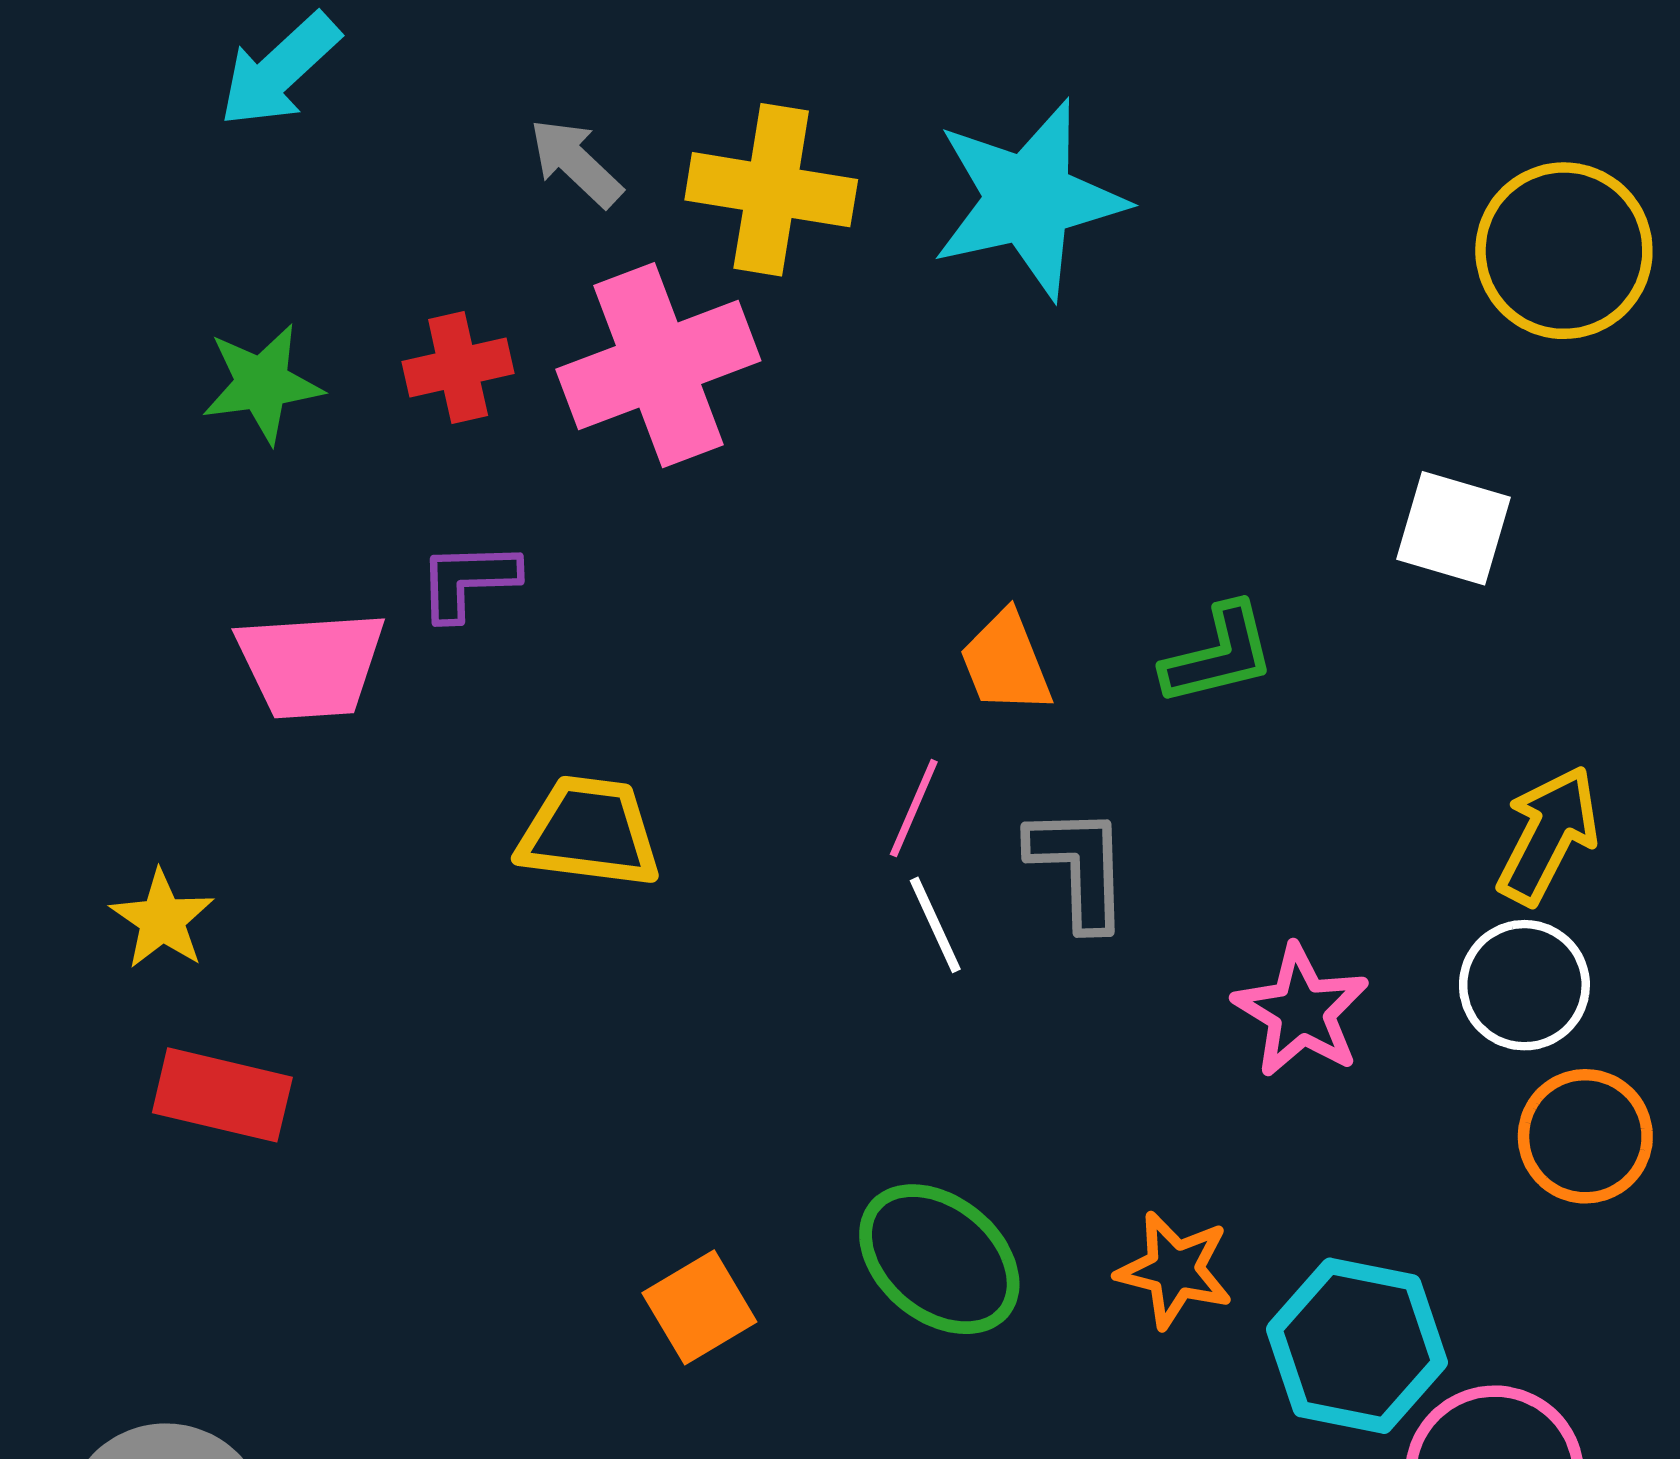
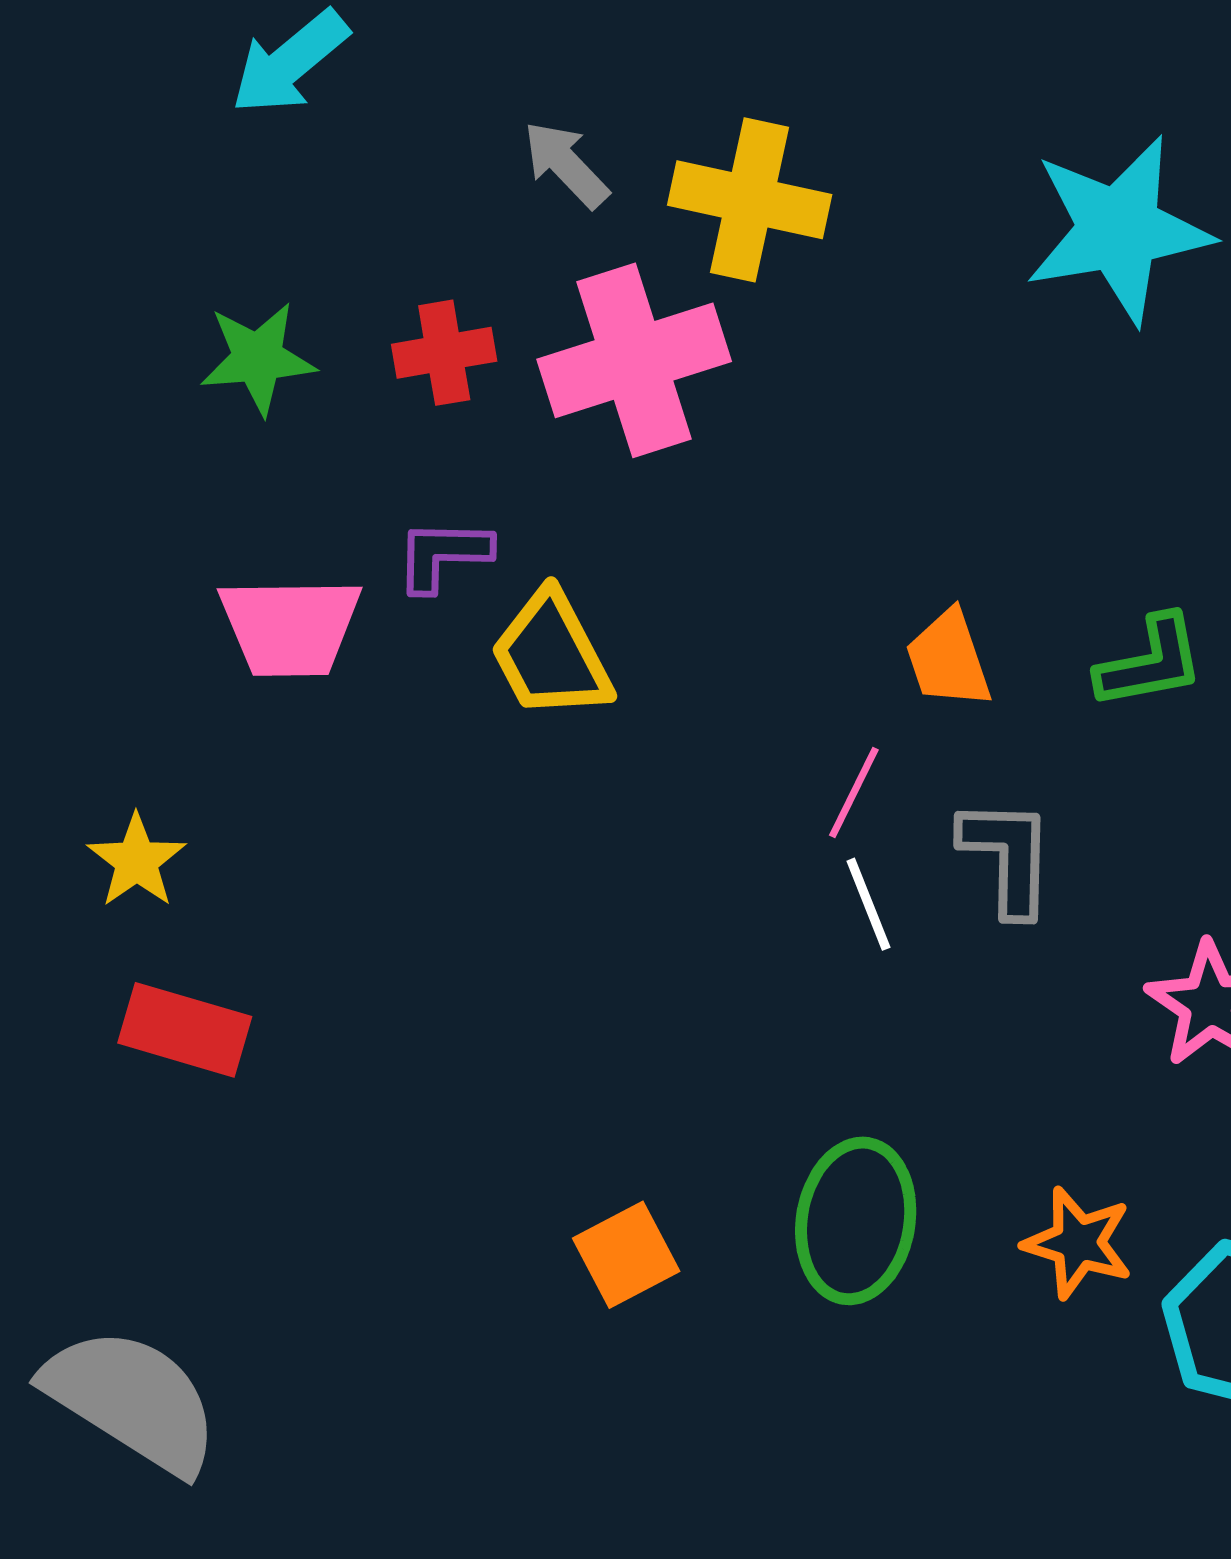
cyan star: (1029, 199) -> (1119, 230), moved
yellow trapezoid: (589, 832) -> (551, 655), moved, turned -128
green ellipse: (939, 1259) -> (856, 1221), turned 57

